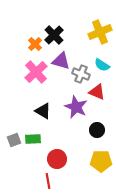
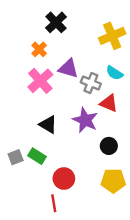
black cross: (54, 35) -> (56, 22), moved
green rectangle: (33, 139) -> (37, 156), turned 35

